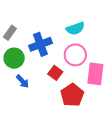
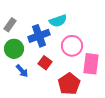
cyan semicircle: (75, 29) -> (58, 21), moved
red square: (55, 73) -> (45, 63), moved

